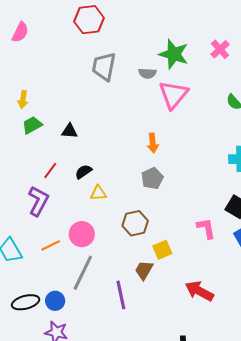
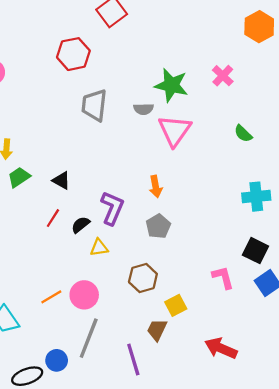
black triangle: (70, 131) -> (61, 180), turned 30
red line: (50, 170) -> (53, 218), moved
purple L-shape: (38, 201) -> (112, 208), moved
orange line: (51, 245) -> (51, 297), moved
blue circle: (55, 301) -> (57, 360), moved

